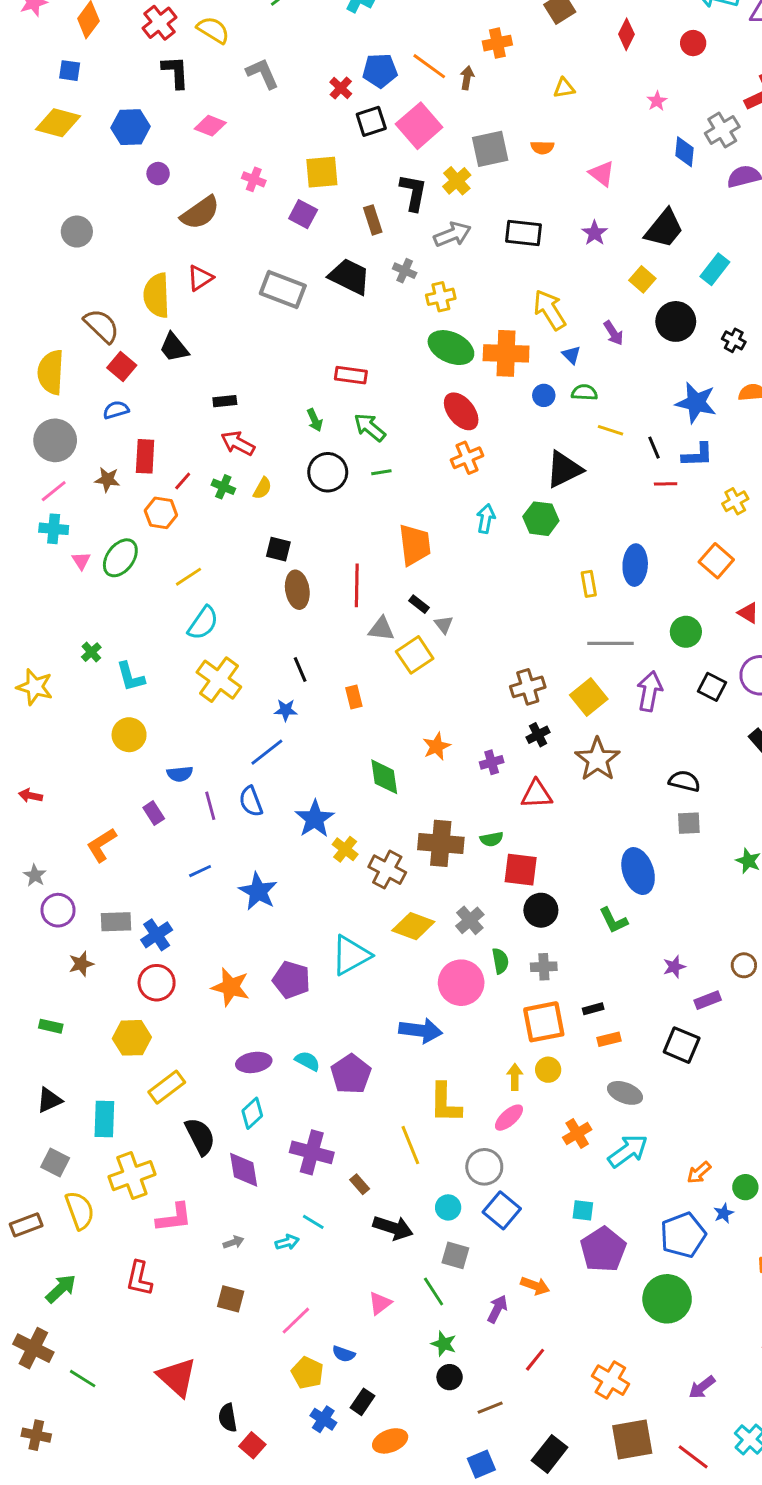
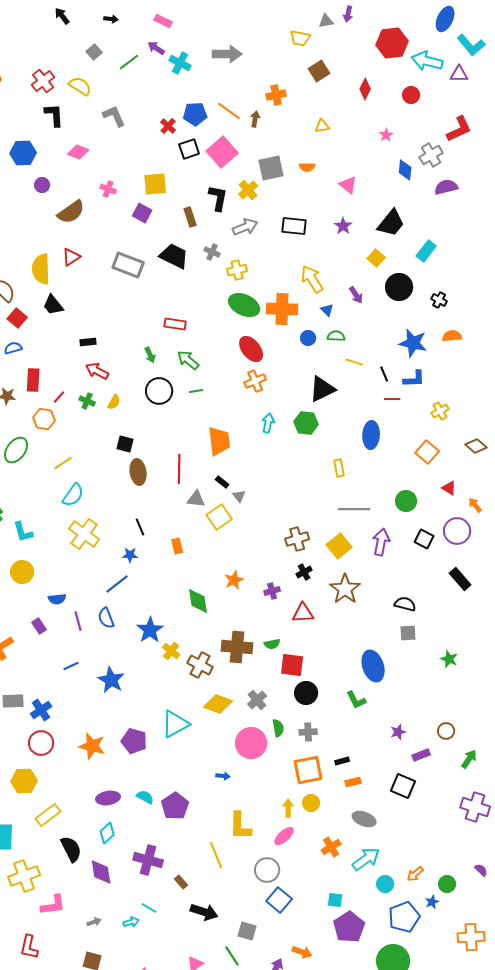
blue ellipse: (635, 565) -> (371, 435), moved
blue arrow: (421, 1031) -> (223, 776), size x0.5
cyan circle: (448, 1207) -> (385, 884), moved

